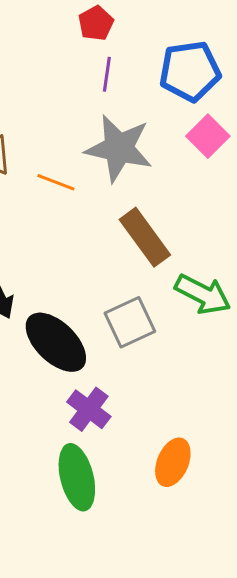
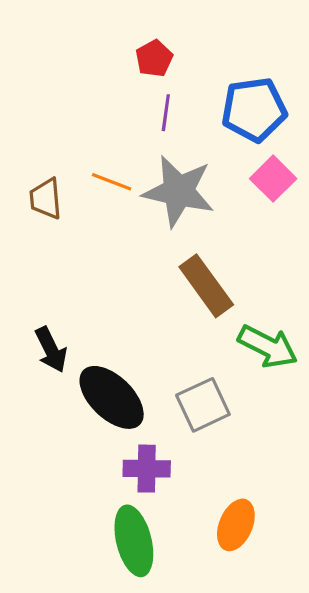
orange line: (56, 182) -> (112, 182), moved
gray square: (130, 322) -> (203, 405), moved
purple cross: (89, 409) -> (147, 469), turned -36

